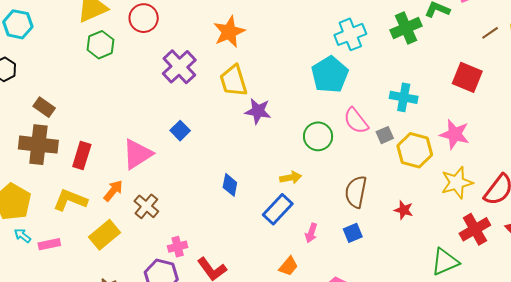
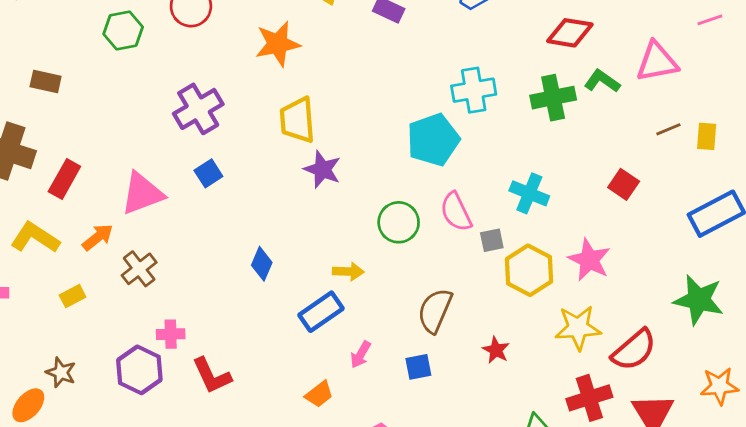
orange star: (229, 32) -> (278, 44), moved
purple cross: (179, 67) -> (198, 109), moved
red square: (467, 77) -> (624, 184), size x0.7
brown rectangle: (44, 107) -> (46, 81), moved, turned -35
yellow rectangle: (105, 235) -> (73, 296), size x0.6

